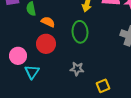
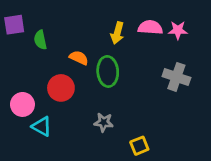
orange semicircle: (48, 22) -> (79, 58), moved
cyan triangle: (32, 72) -> (42, 126), turned -35

